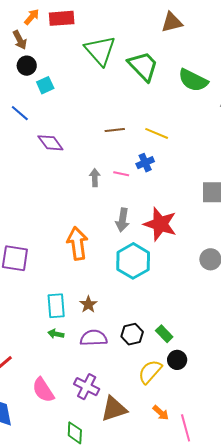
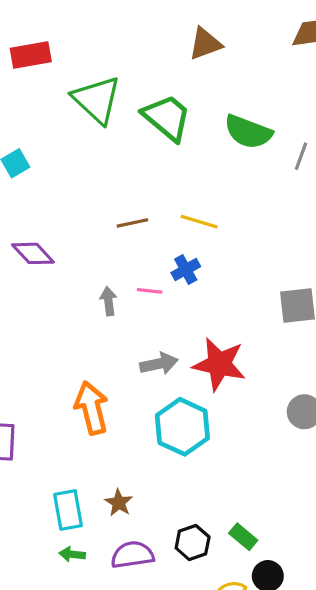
gray arrow: (122, 220) -> (159, 364), turned -105

